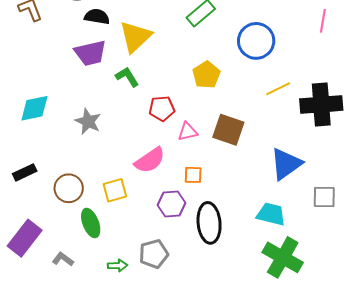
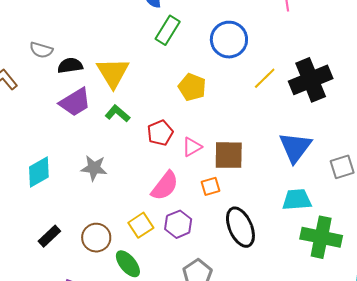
brown square: (228, 130) -> (229, 155), moved
purple hexagon: (171, 204) -> (178, 224), moved

